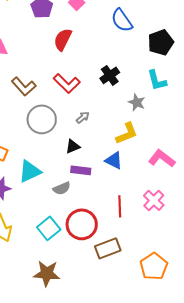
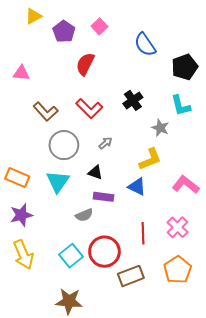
black triangle: (73, 146) -> (95, 172), turned 42
cyan triangle: (30, 171) -> (58, 182), moved, turned -30
orange pentagon: (154, 266) -> (178, 270), moved

